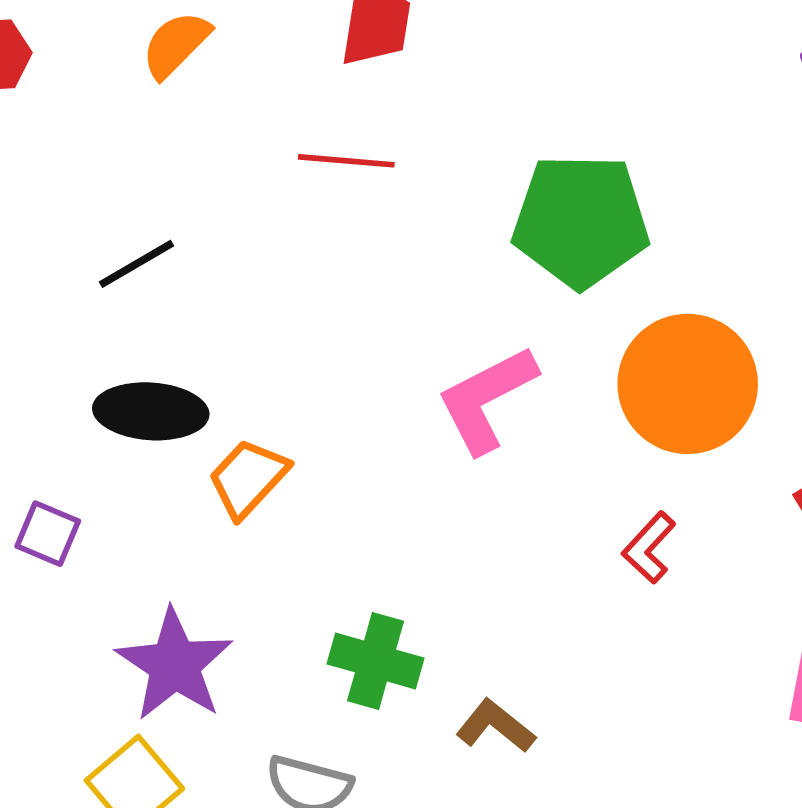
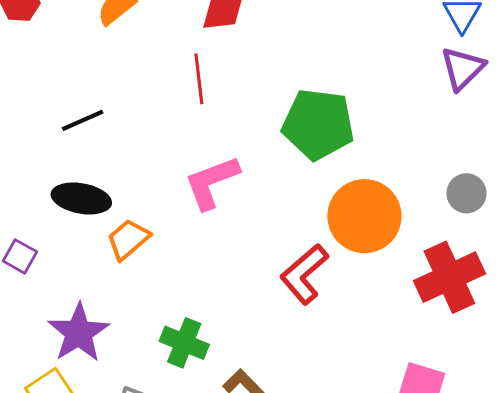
red line: (346, 161) -> (199, 79), turned 72
pink L-shape: (487, 399) -> (212, 182), moved
red L-shape: (649, 548) -> (304, 274), moved, size x1.6

